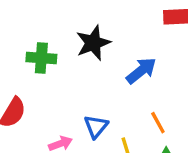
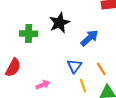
blue triangle: (96, 126) -> (74, 66), moved

